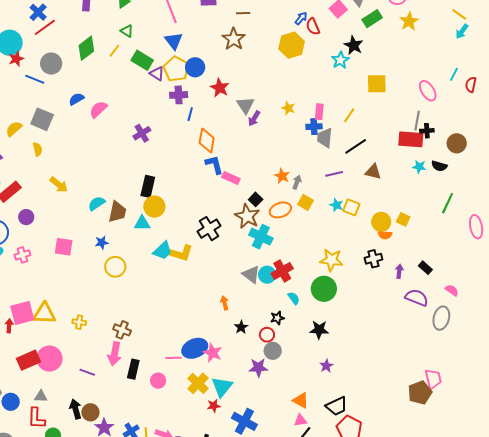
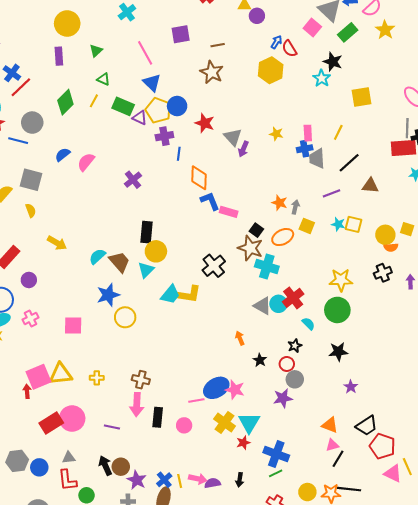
brown trapezoid: (117, 212) -> (119, 262), turned -45
cyan triangle: (142, 223) -> (146, 270), turned -36
blue star: (102, 243) -> (108, 295), size x1.6
pink square: (64, 247) -> (73, 326), moved

